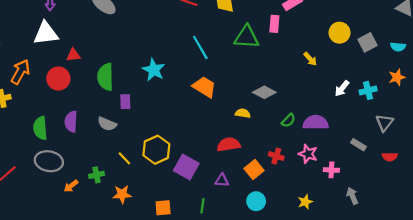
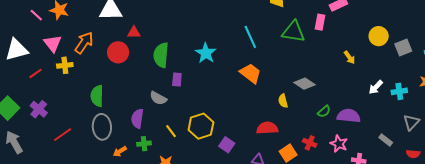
yellow semicircle: (243, 113) -> (283, 101), turned -120
purple semicircle: (71, 122) -> (137, 119), moved
gray ellipse: (49, 161) -> (102, 127), turned 70
purple square: (186, 167) -> (227, 145), size x0.7

